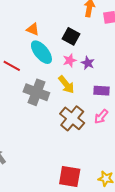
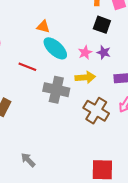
black square: (71, 36) -> (102, 25), moved
yellow arrow: (66, 85) -> (85, 77), turned -48

